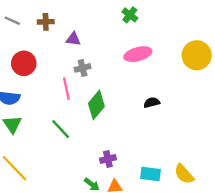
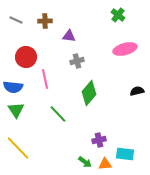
pink line: (66, 89) -> (45, 79), moved
cyan rectangle: (151, 174) -> (125, 154), moved

